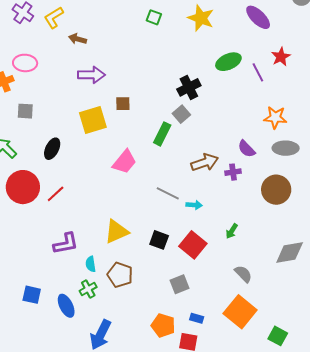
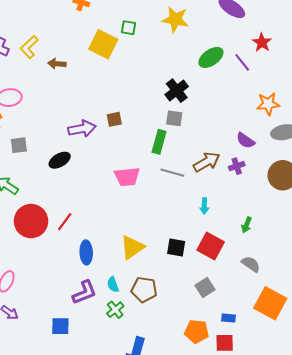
purple arrow: (91, 75) -> (82, 129), moved
gray square: (181, 114) -> (174, 118), turned -30
yellow square: (93, 120) -> (103, 44), moved, turned -36
black ellipse: (52, 149) -> (60, 160), moved, turned 45
pink trapezoid: (125, 162) -> (127, 177), turned 56
gray line: (168, 193) -> (172, 173), moved
cyan arrow: (194, 205) -> (204, 206), turned 98
purple L-shape: (66, 244) -> (84, 292), moved
gray semicircle: (243, 274) -> (251, 264), moved
blue ellipse: (66, 306) -> (86, 252), moved, turned 35

